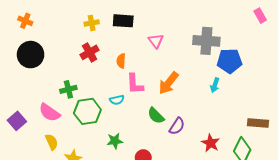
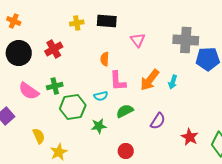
red cross: (90, 52) -> (54, 49), moved
cyan arrow: (215, 85) -> (173, 82), moved
pink semicircle: (49, 112) -> (29, 91), moved
green semicircle: (156, 116) -> (125, 111), moved, turned 108
green star: (115, 141) -> (99, 126), moved

